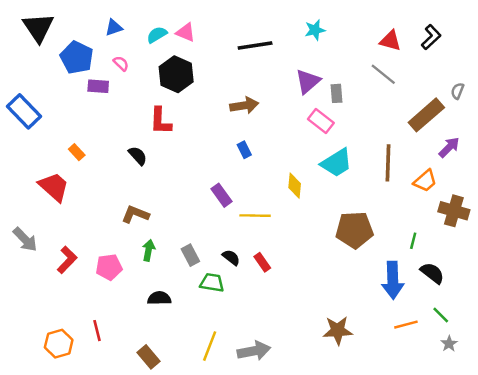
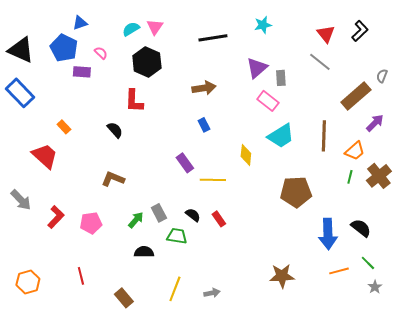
black triangle: (38, 28) -> (21, 50), moved, turned -32
blue triangle: (114, 28) -> (80, 23), moved
pink triangle: (186, 32) -> (155, 27), turned 42
red triangle: (390, 41) -> (326, 34), turned 36
brown cross: (454, 211) -> (379, 176), turned 35
green line: (413, 241) -> (350, 177), moved
green arrow: (148, 250) -> (136, 220), moved, turned 30
black semicircle: (159, 298) -> (144, 252), moved
orange hexagon: (59, 344) -> (28, 282), moved
gray arrow: (254, 351) -> (212, 293), size x0.6

